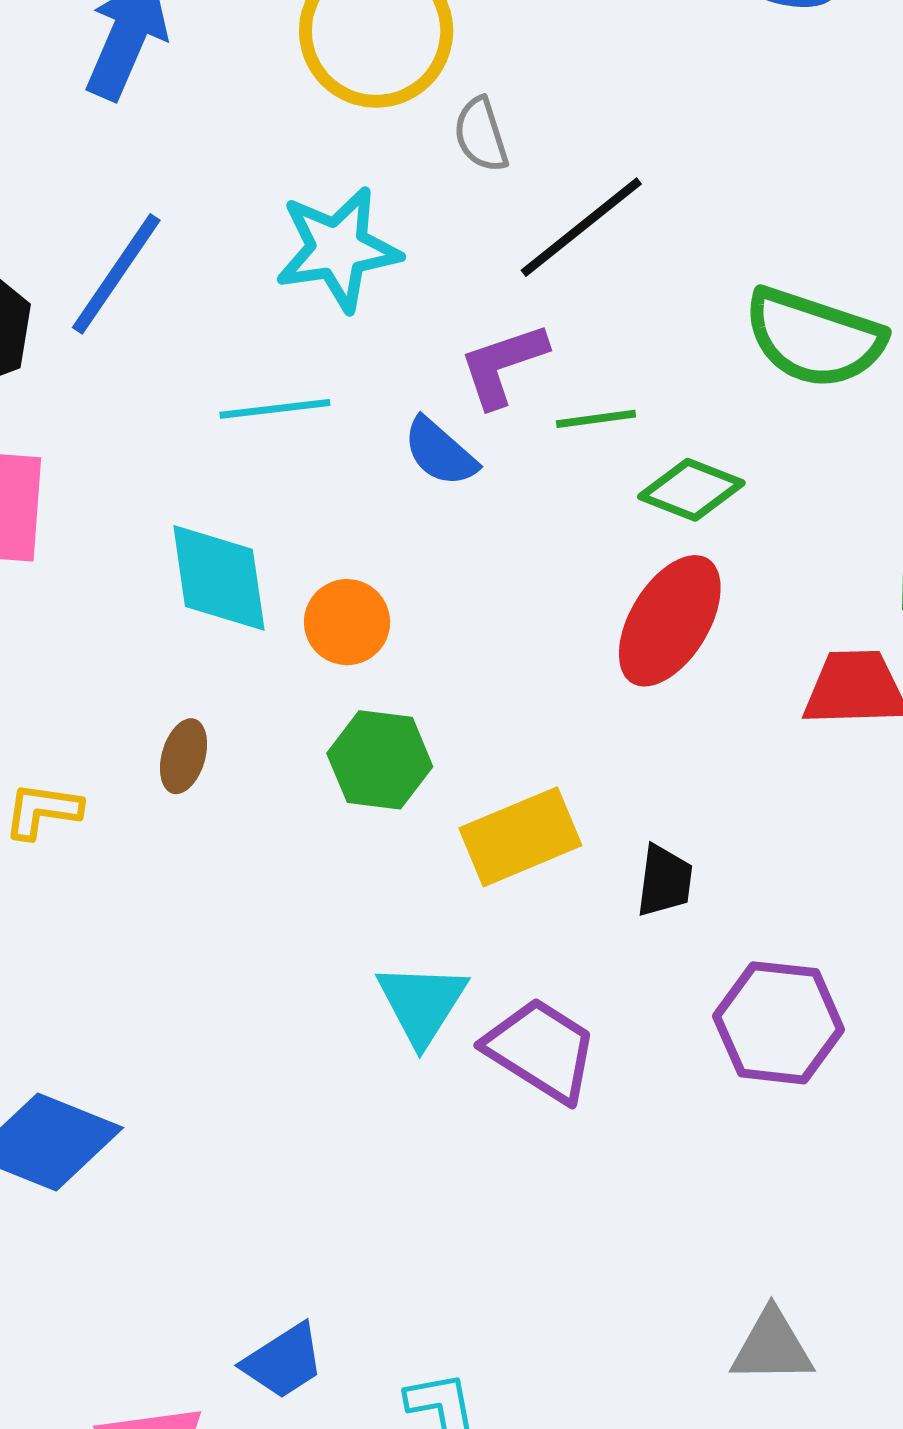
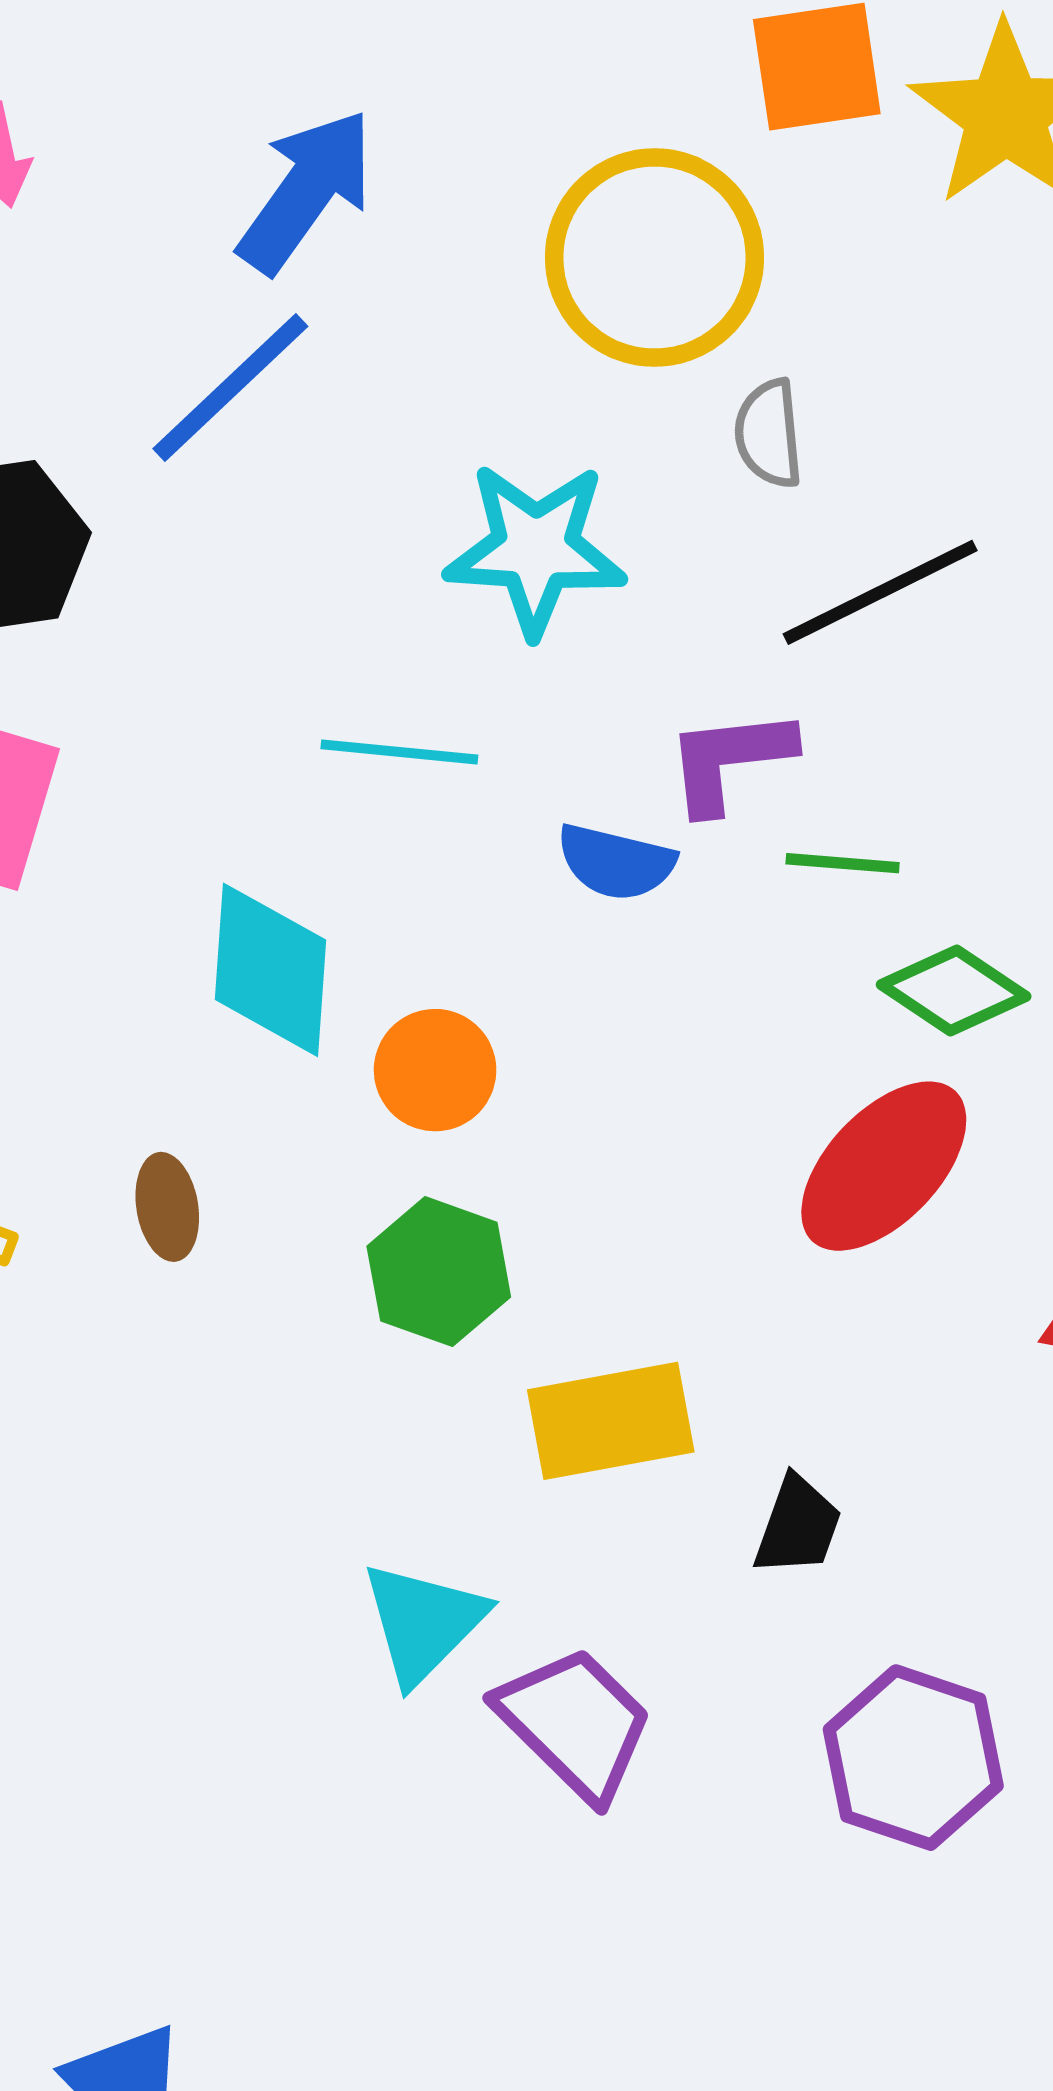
blue line: (116, 274) -> (230, 387), moved
blue semicircle: (440, 452) -> (616, 862), turned -40
brown ellipse: (184, 756) -> (167, 1207), turned -38

